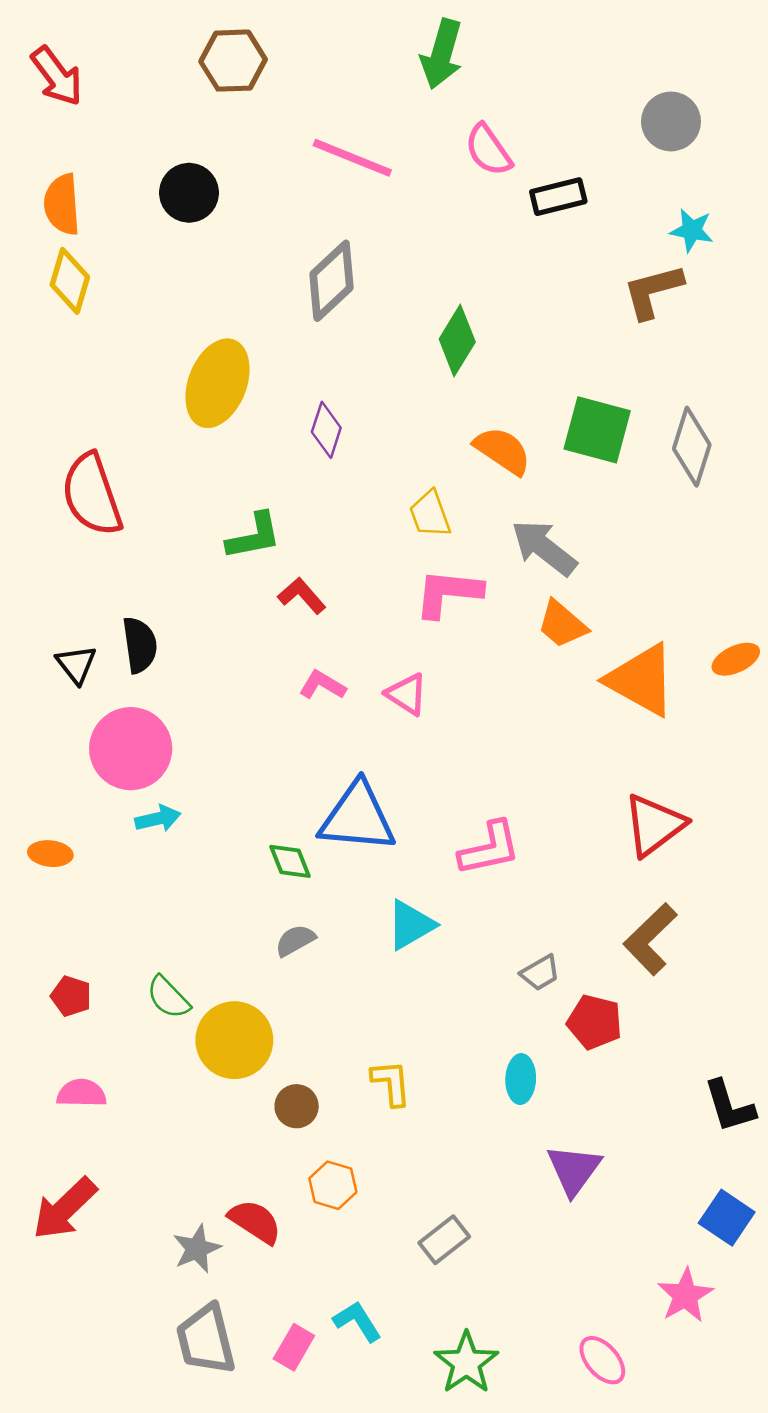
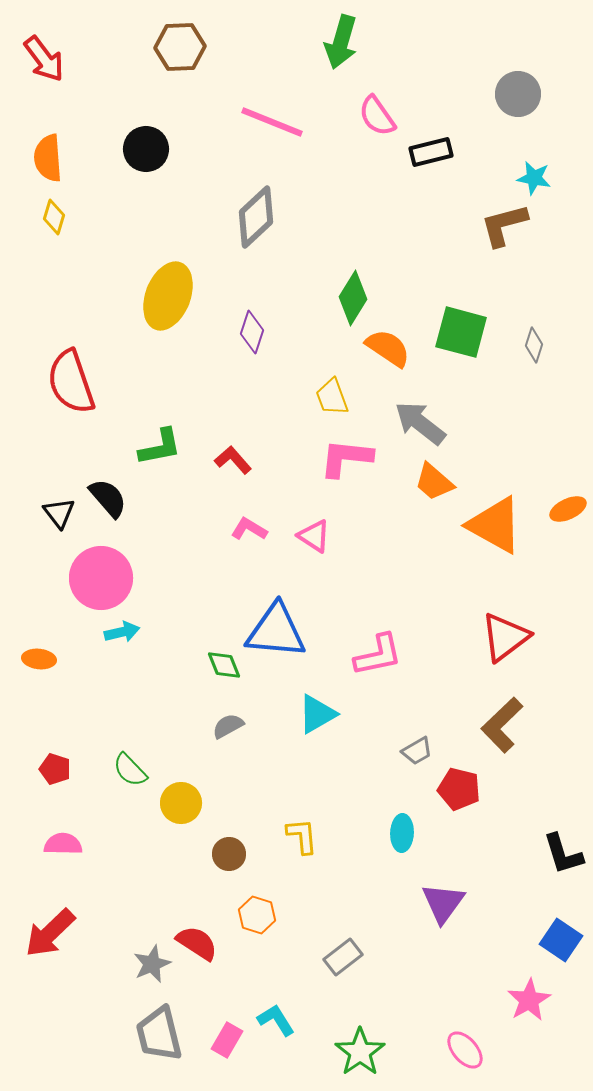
yellow diamond: (70, 281) -> (54, 217), size x0.7
green diamond: (457, 340) -> (353, 298), moved
gray diamond: (692, 447) -> (534, 345), size x0.6
green L-shape: (254, 536) -> (160, 447), moved
black semicircle: (140, 645) -> (108, 498), turned -33
yellow circle: (234, 1040) -> (181, 803), size x0.7

